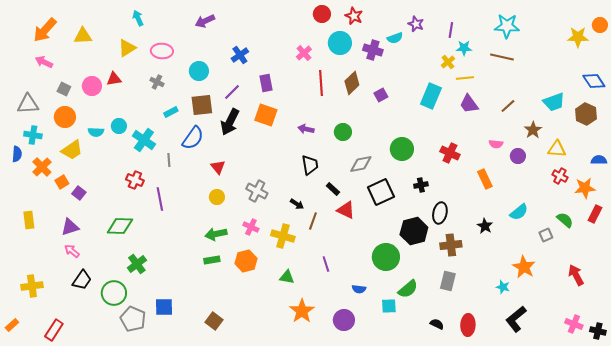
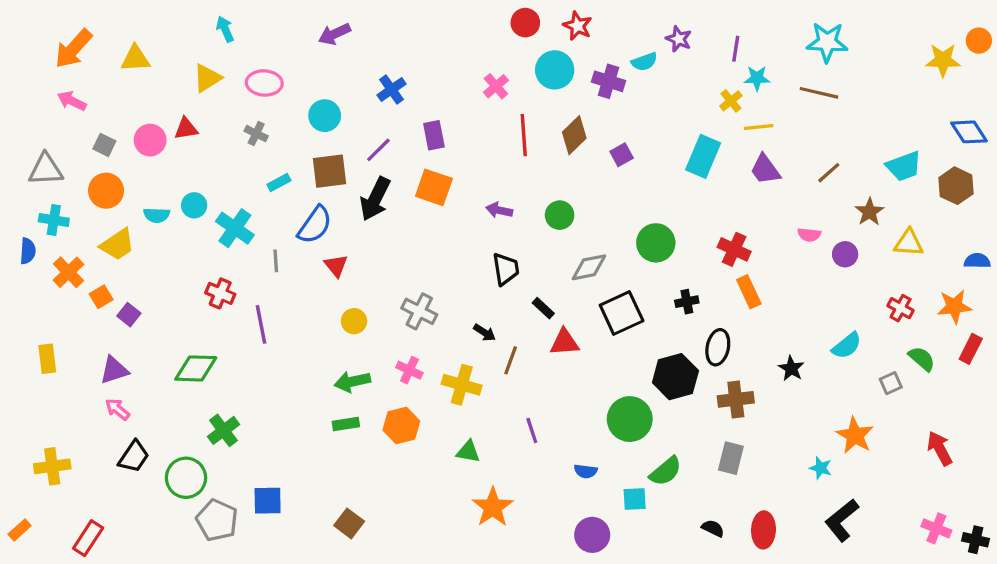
red triangle: (218, 167) -> (336, 266), moved
red cross: (560, 176) -> (901, 308), moved
orange rectangle: (485, 179) -> (749, 292), moved
red triangle: (346, 210) -> (564, 342), turned -30
purple circle: (344, 320) -> (592, 535), moved

